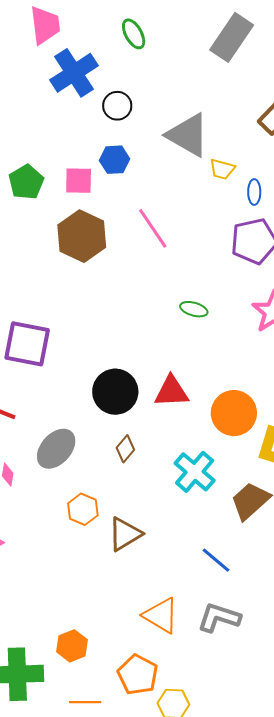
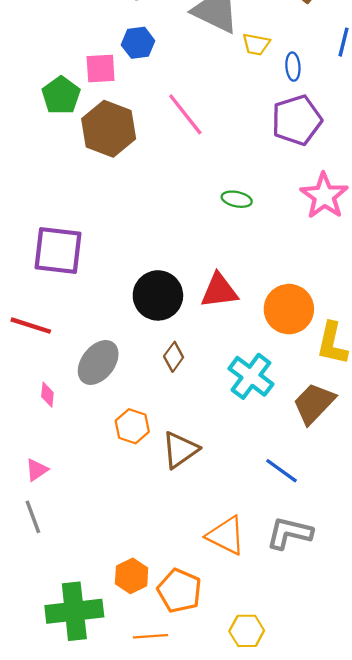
green pentagon: (26, 182) -> (61, 95), moved
orange pentagon: (138, 675) -> (179, 591), moved

